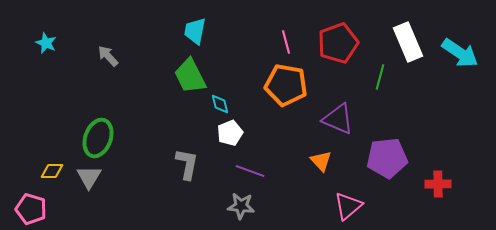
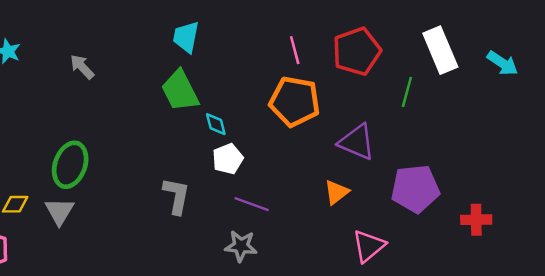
cyan arrow: (460, 53) -> (502, 63), size x0.7
orange triangle: (321, 161) -> (336, 192), turned 35

